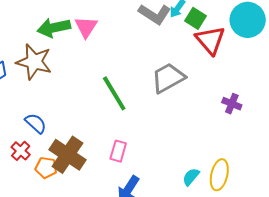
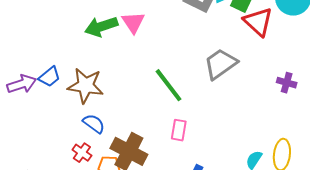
brown star: (34, 62) -> (86, 86), moved
pink rectangle: (118, 151) -> (179, 130), moved

